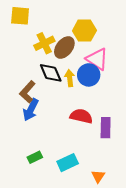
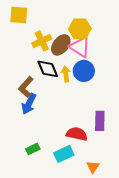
pink triangle: (97, 59) -> (80, 47), moved
red semicircle: (81, 116) -> (77, 134), moved

